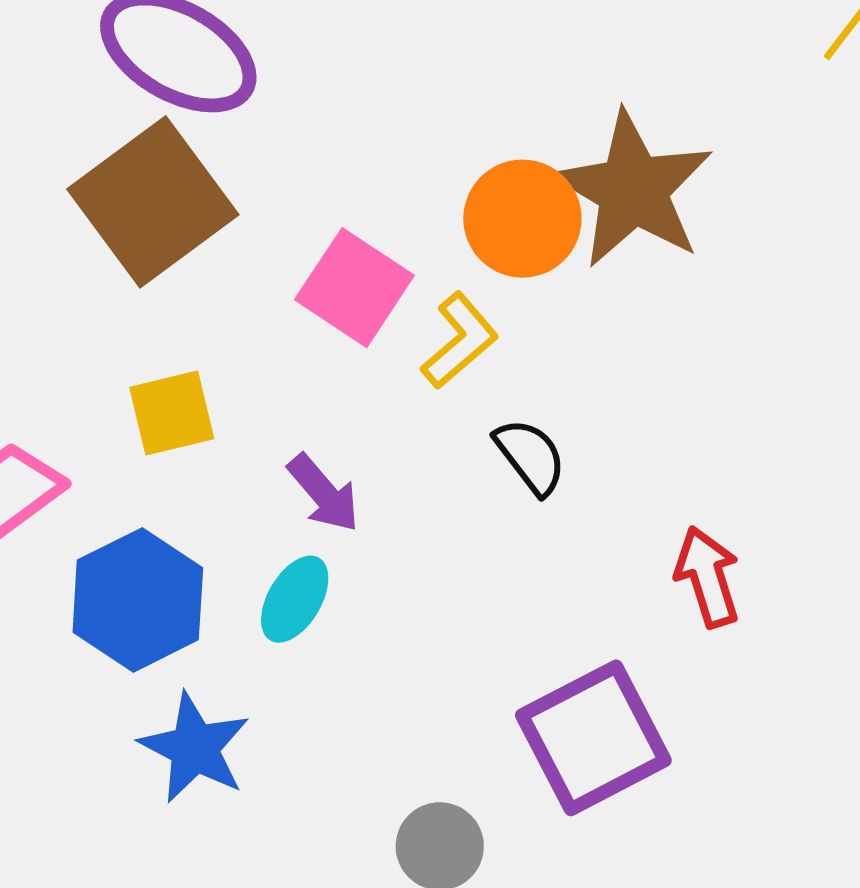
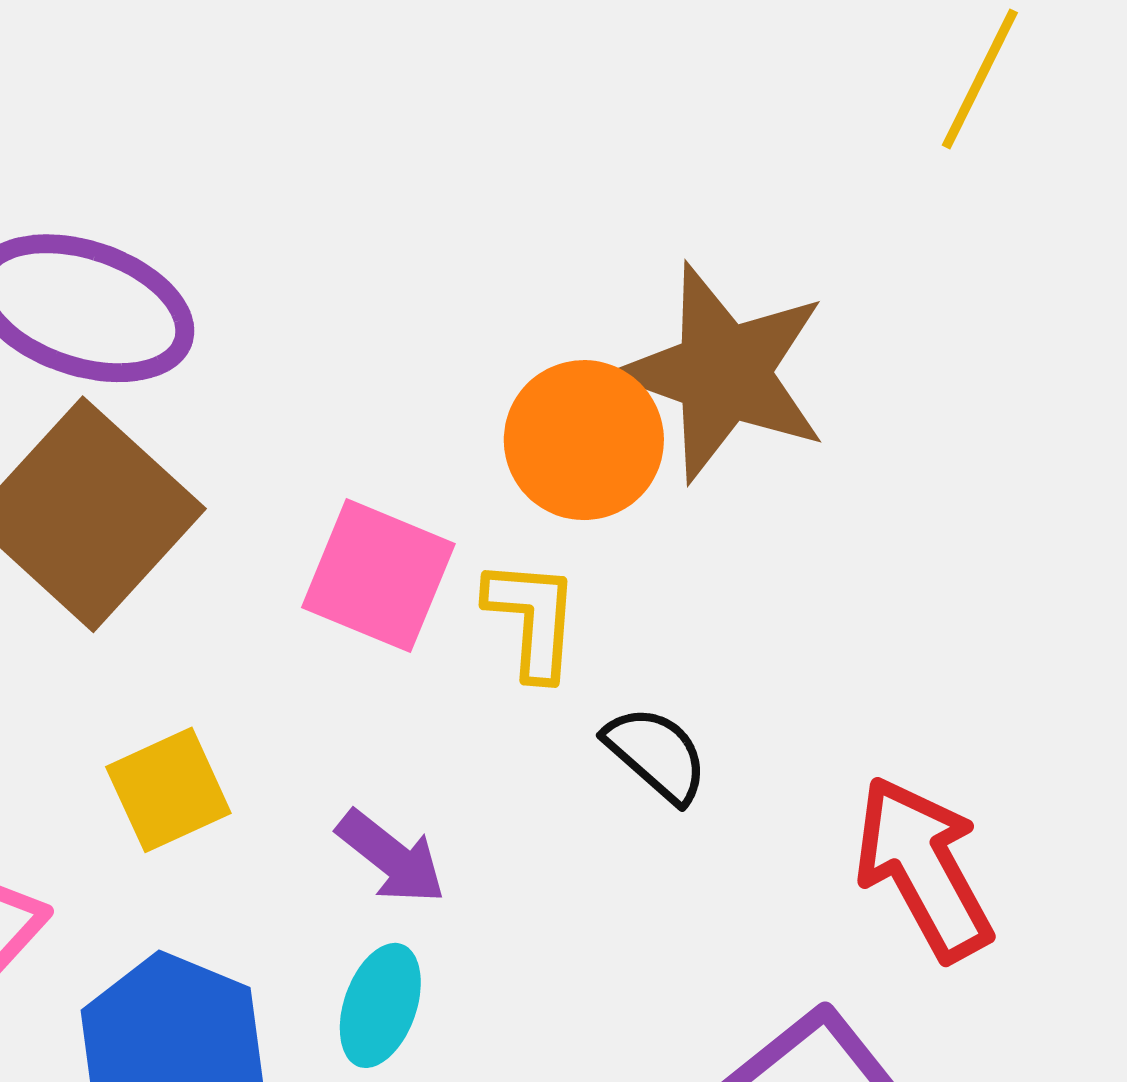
yellow L-shape: (460, 341) -> (532, 619), turned -34
red arrow: (708, 577) -> (923, 868), size x1.4

